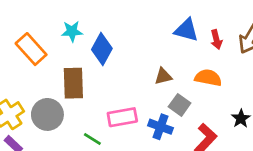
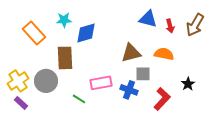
blue diamond: (102, 49) -> (86, 33), turned 45
brown triangle: (163, 76) -> (131, 53), size x1.5
gray square: (180, 105) -> (143, 74), turned -35

